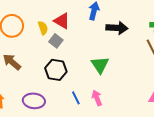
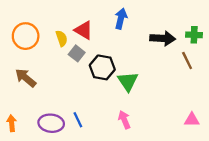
black arrow: (117, 28) -> (163, 38), moved
black hexagon: (56, 70) -> (102, 67), moved
blue line: (76, 98) -> (78, 120), moved

